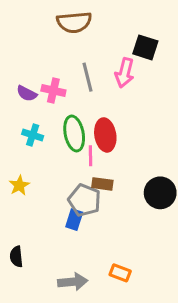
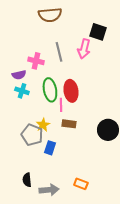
purple semicircle: (27, 93) -> (19, 75), moved, turned -40
yellow star: (19, 185) -> (43, 125), moved
gray pentagon: (85, 200) -> (32, 135), moved
black semicircle: (16, 257) -> (27, 180), moved

